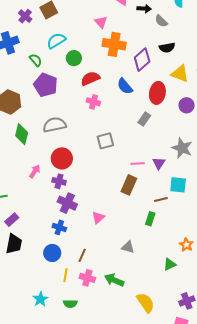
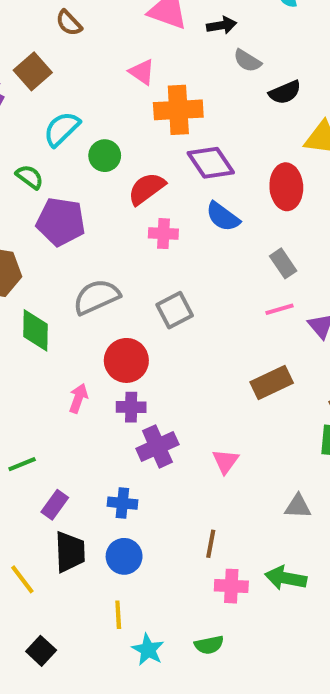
gray semicircle: (161, 21) -> (247, 61), moved
purple diamond: (142, 60) -> (211, 163), moved, turned -70
blue semicircle: (125, 86) -> (223, 217), moved
gray rectangle: (144, 119) -> (283, 263), moved, turned -56
gray square: (105, 141) -> (175, 310), moved
pink line: (138, 164) -> (279, 309), moved
brown rectangle: (129, 185) -> (272, 382), turned 54
purple cross: (67, 203) -> (157, 446), turned -36
blue cross: (59, 227) -> (122, 503), moved
blue circle: (52, 253) -> (124, 556), moved
yellow line: (65, 275) -> (118, 615), moved

